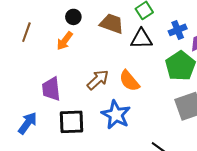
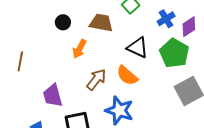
brown line: (26, 32) -> (20, 61), moved
black triangle: (141, 39) -> (138, 47), moved, turned 35
orange arrow: (65, 41) -> (79, 49), moved

